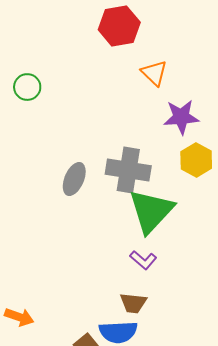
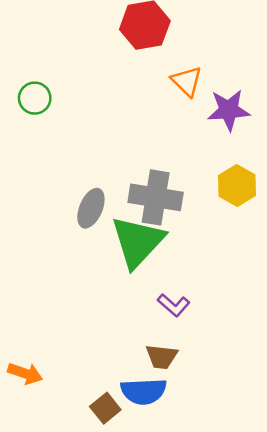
purple star: (181, 117) -> (229, 110), moved
green triangle: (151, 211) -> (138, 242), moved

